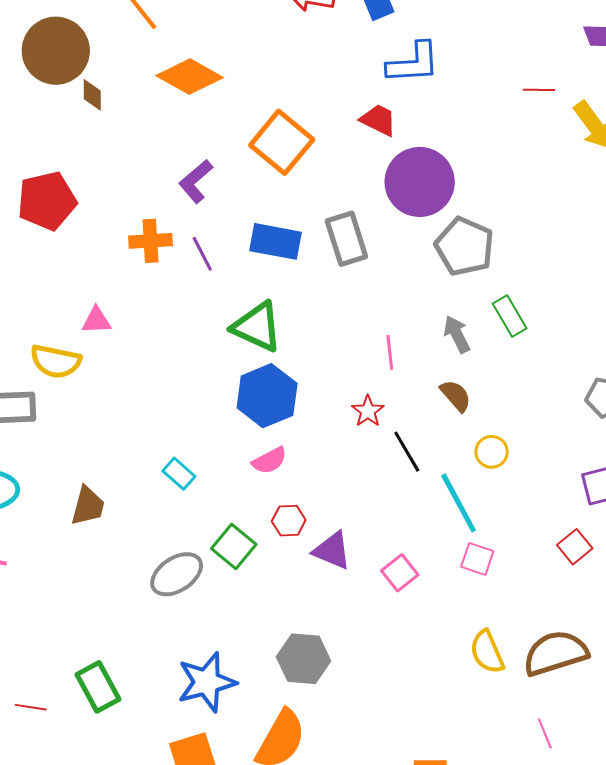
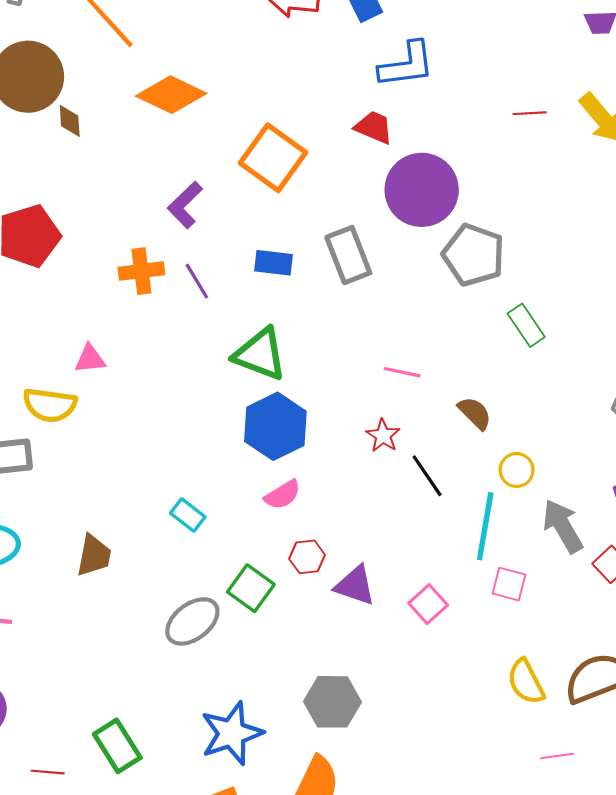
red line: (539, 90) -> (530, 113), moved
blue rectangle: (275, 241) -> (274, 263), size x0.7
gray arrow: (457, 334) -> (563, 526), moved, size x1.4
pink line: (390, 353) -> (402, 372), turned -68
cyan line: (459, 503) -> (485, 526), turned 42
pink line: (545, 733) -> (557, 756), moved, turned -72

